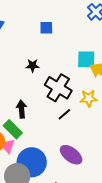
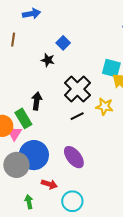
blue square: (46, 28) -> (63, 43), moved, turned 32
black star: (33, 66) -> (48, 60), moved

